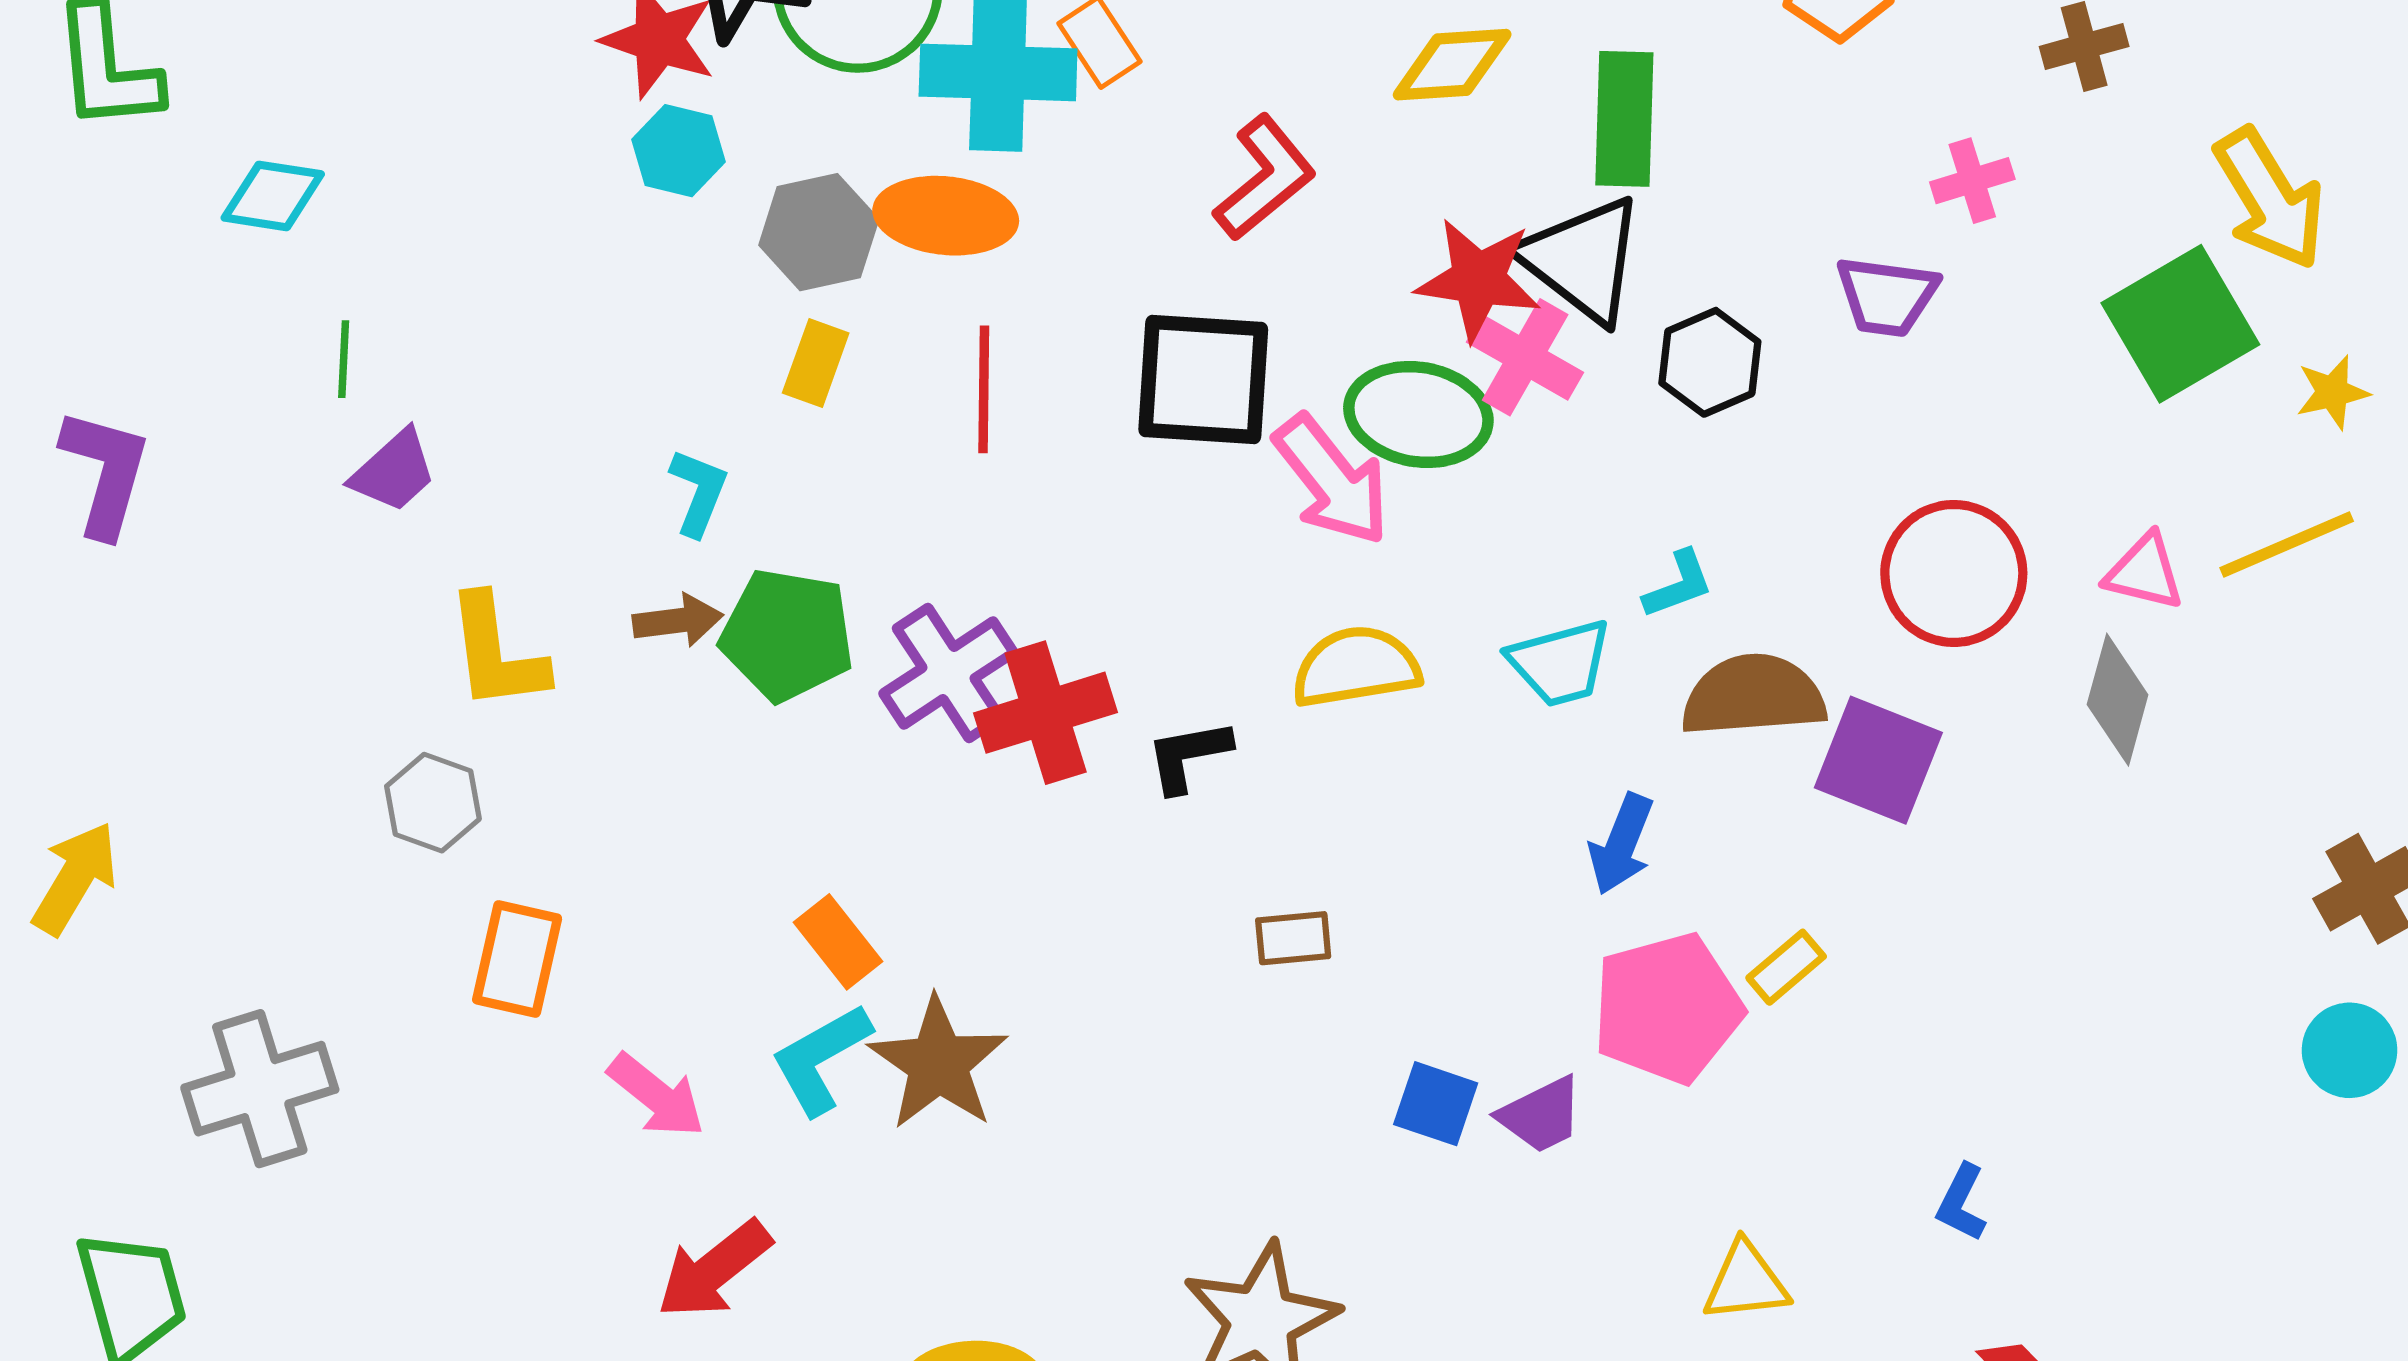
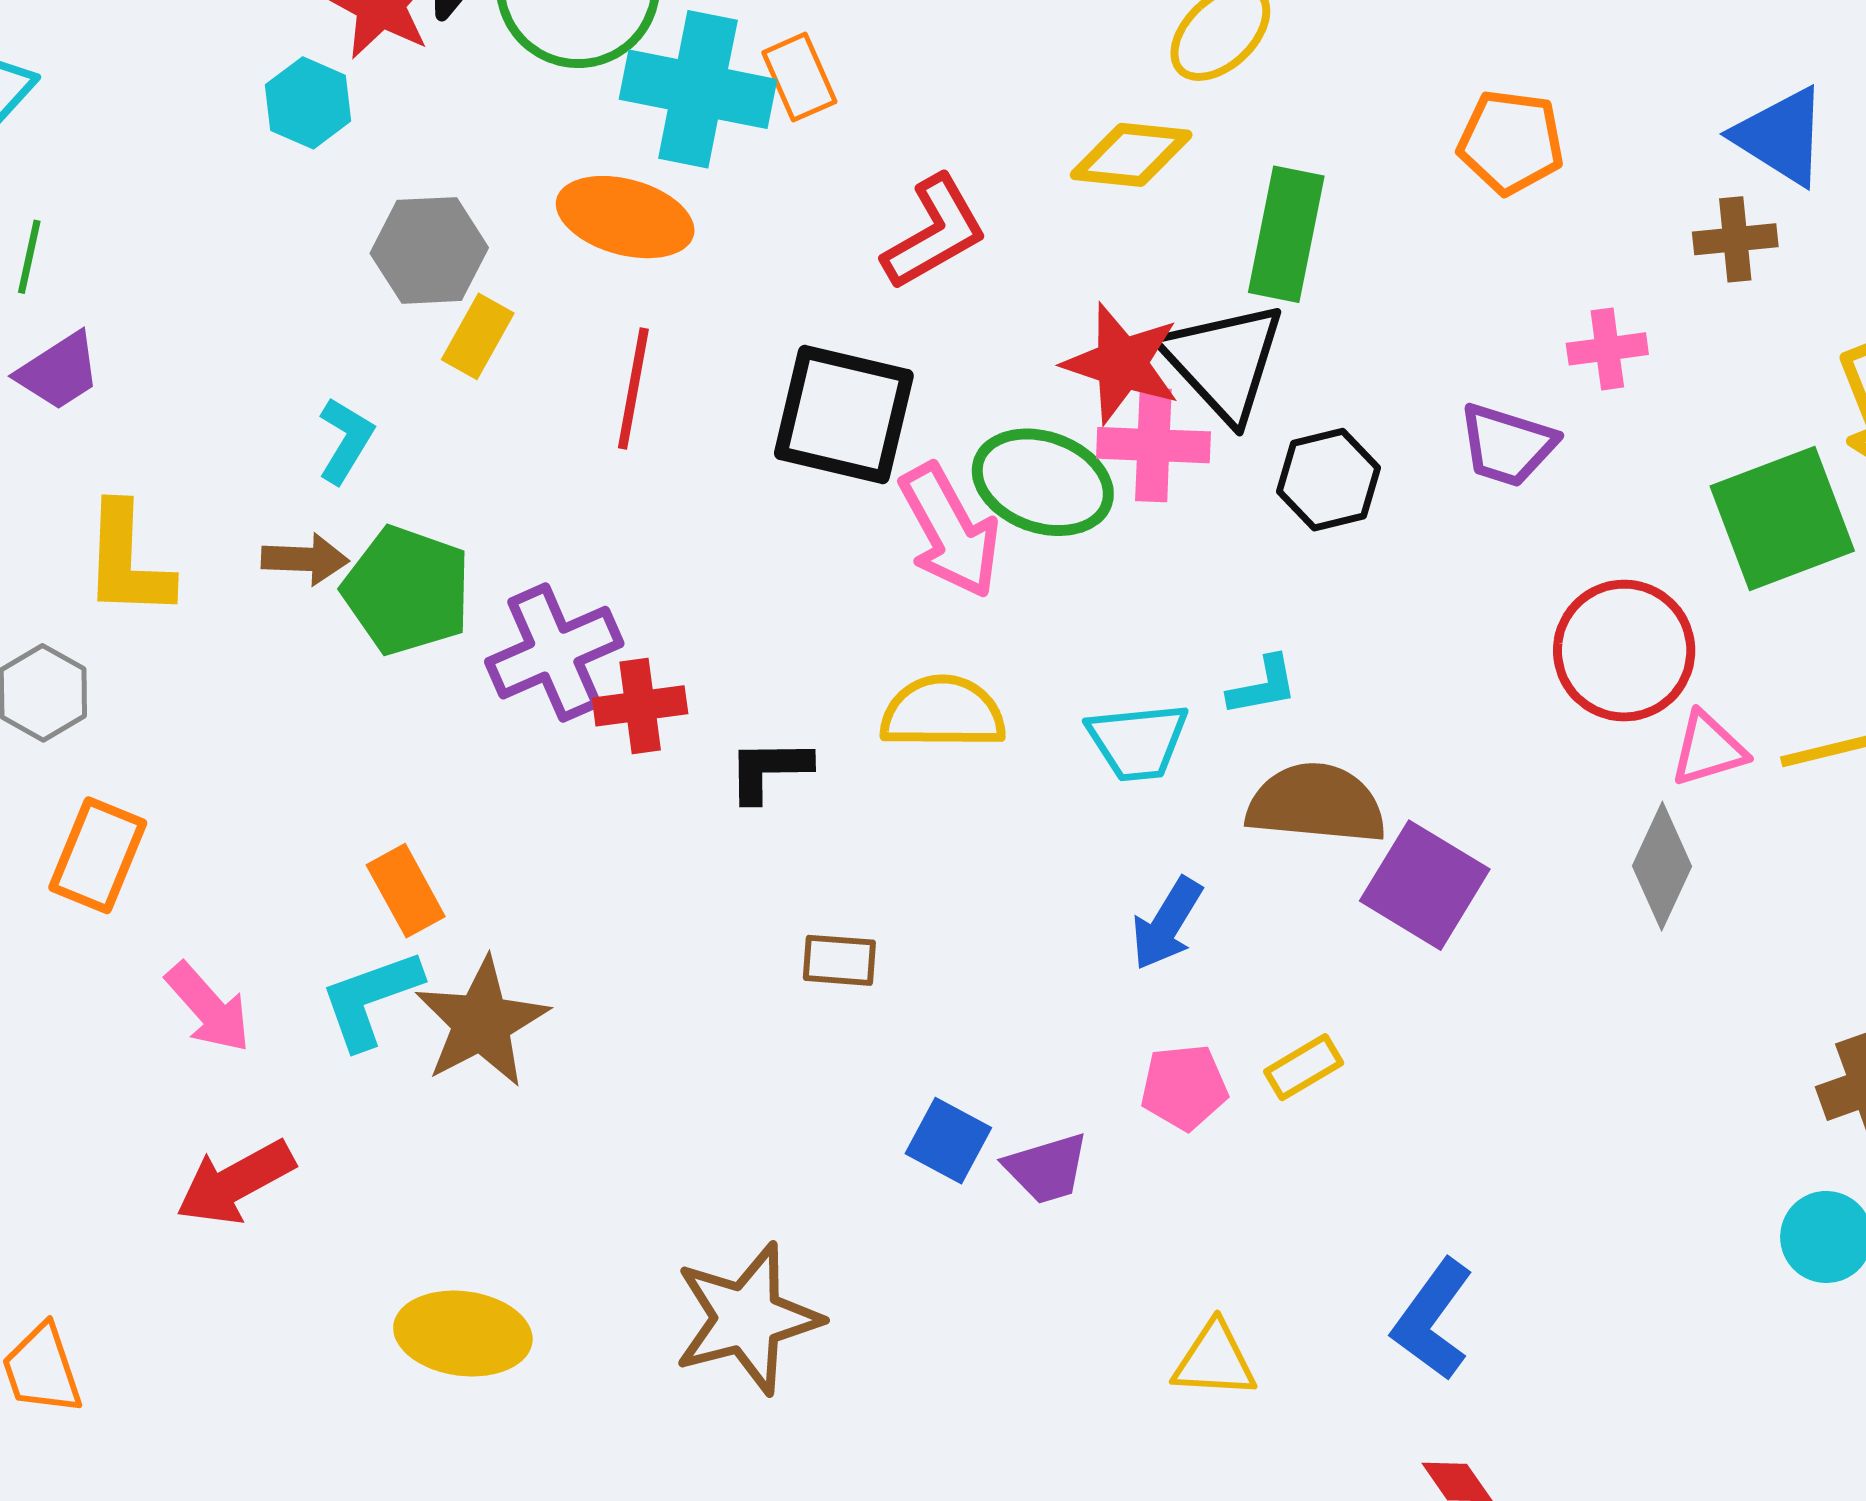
cyan hexagon: (679, 151) -> (308, 103), moved
gray hexagon: (819, 232) -> (429, 250), moved
pink cross: (1525, 357) -> (1153, 445), turned -37
pink triangle: (2145, 572) -> (1708, 749), turned -40
red circle: (1954, 573) -> (1624, 651), moved
red cross: (1046, 713) -> (640, 706), size x0.7
pink pentagon: (1667, 1008) -> (1184, 1087), size x0.6
blue L-shape: (1961, 1203) -> (1433, 1320), size x1.6

